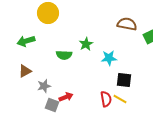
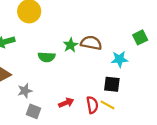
brown semicircle: (127, 24) -> (91, 43), moved
cyan star: (109, 58) -> (119, 59), moved
red arrow: (66, 97) -> (66, 103), moved

